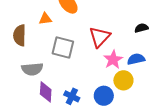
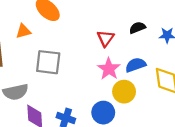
red triangle: (100, 37) -> (106, 38), moved, size x0.7

